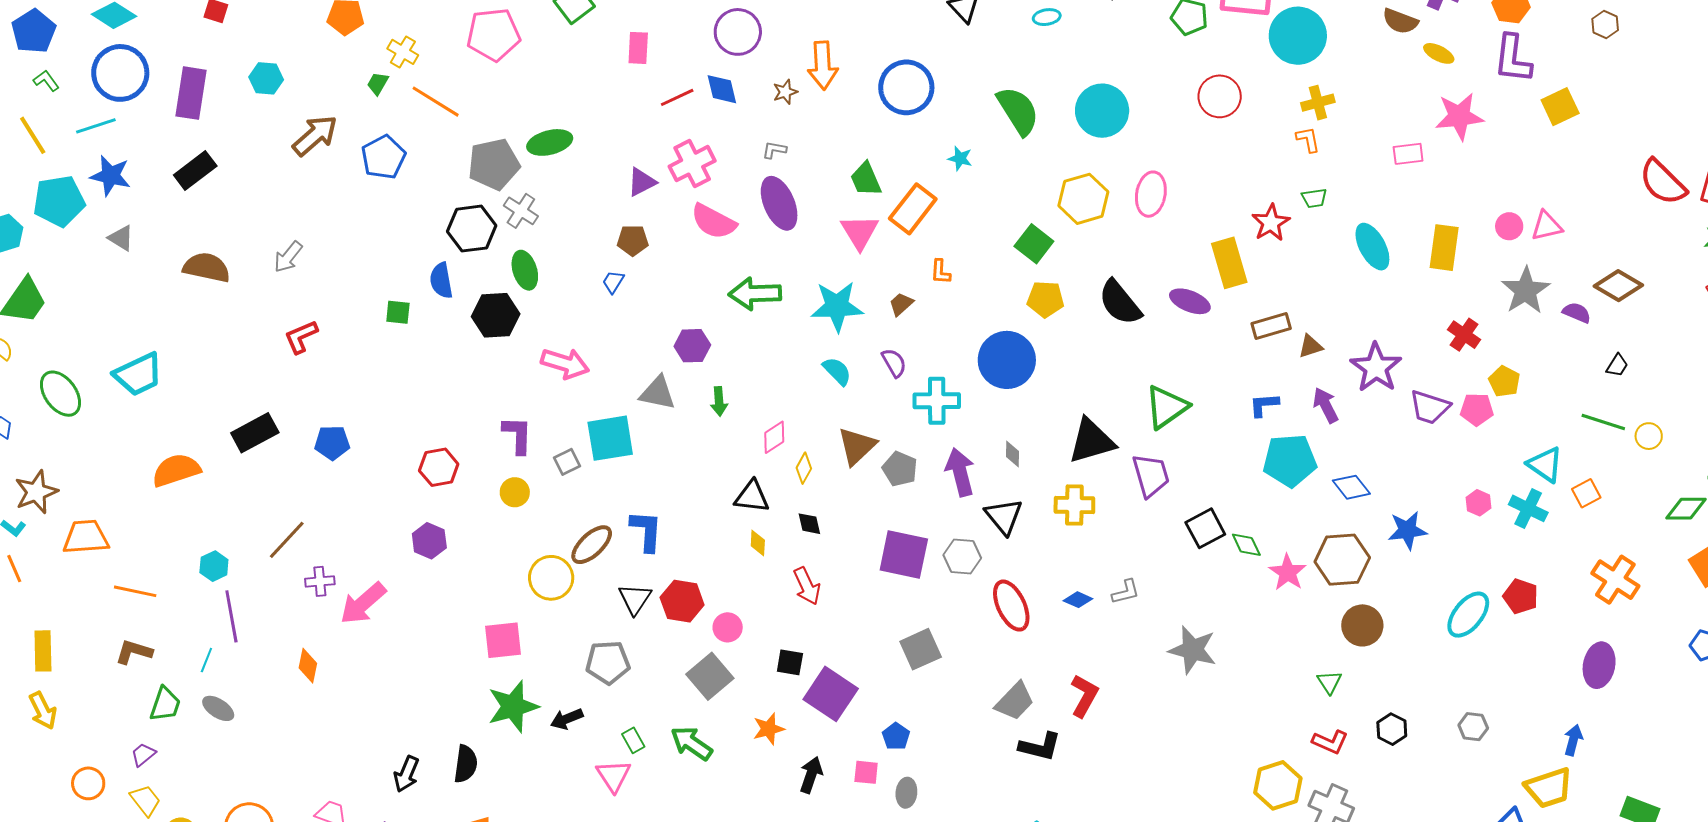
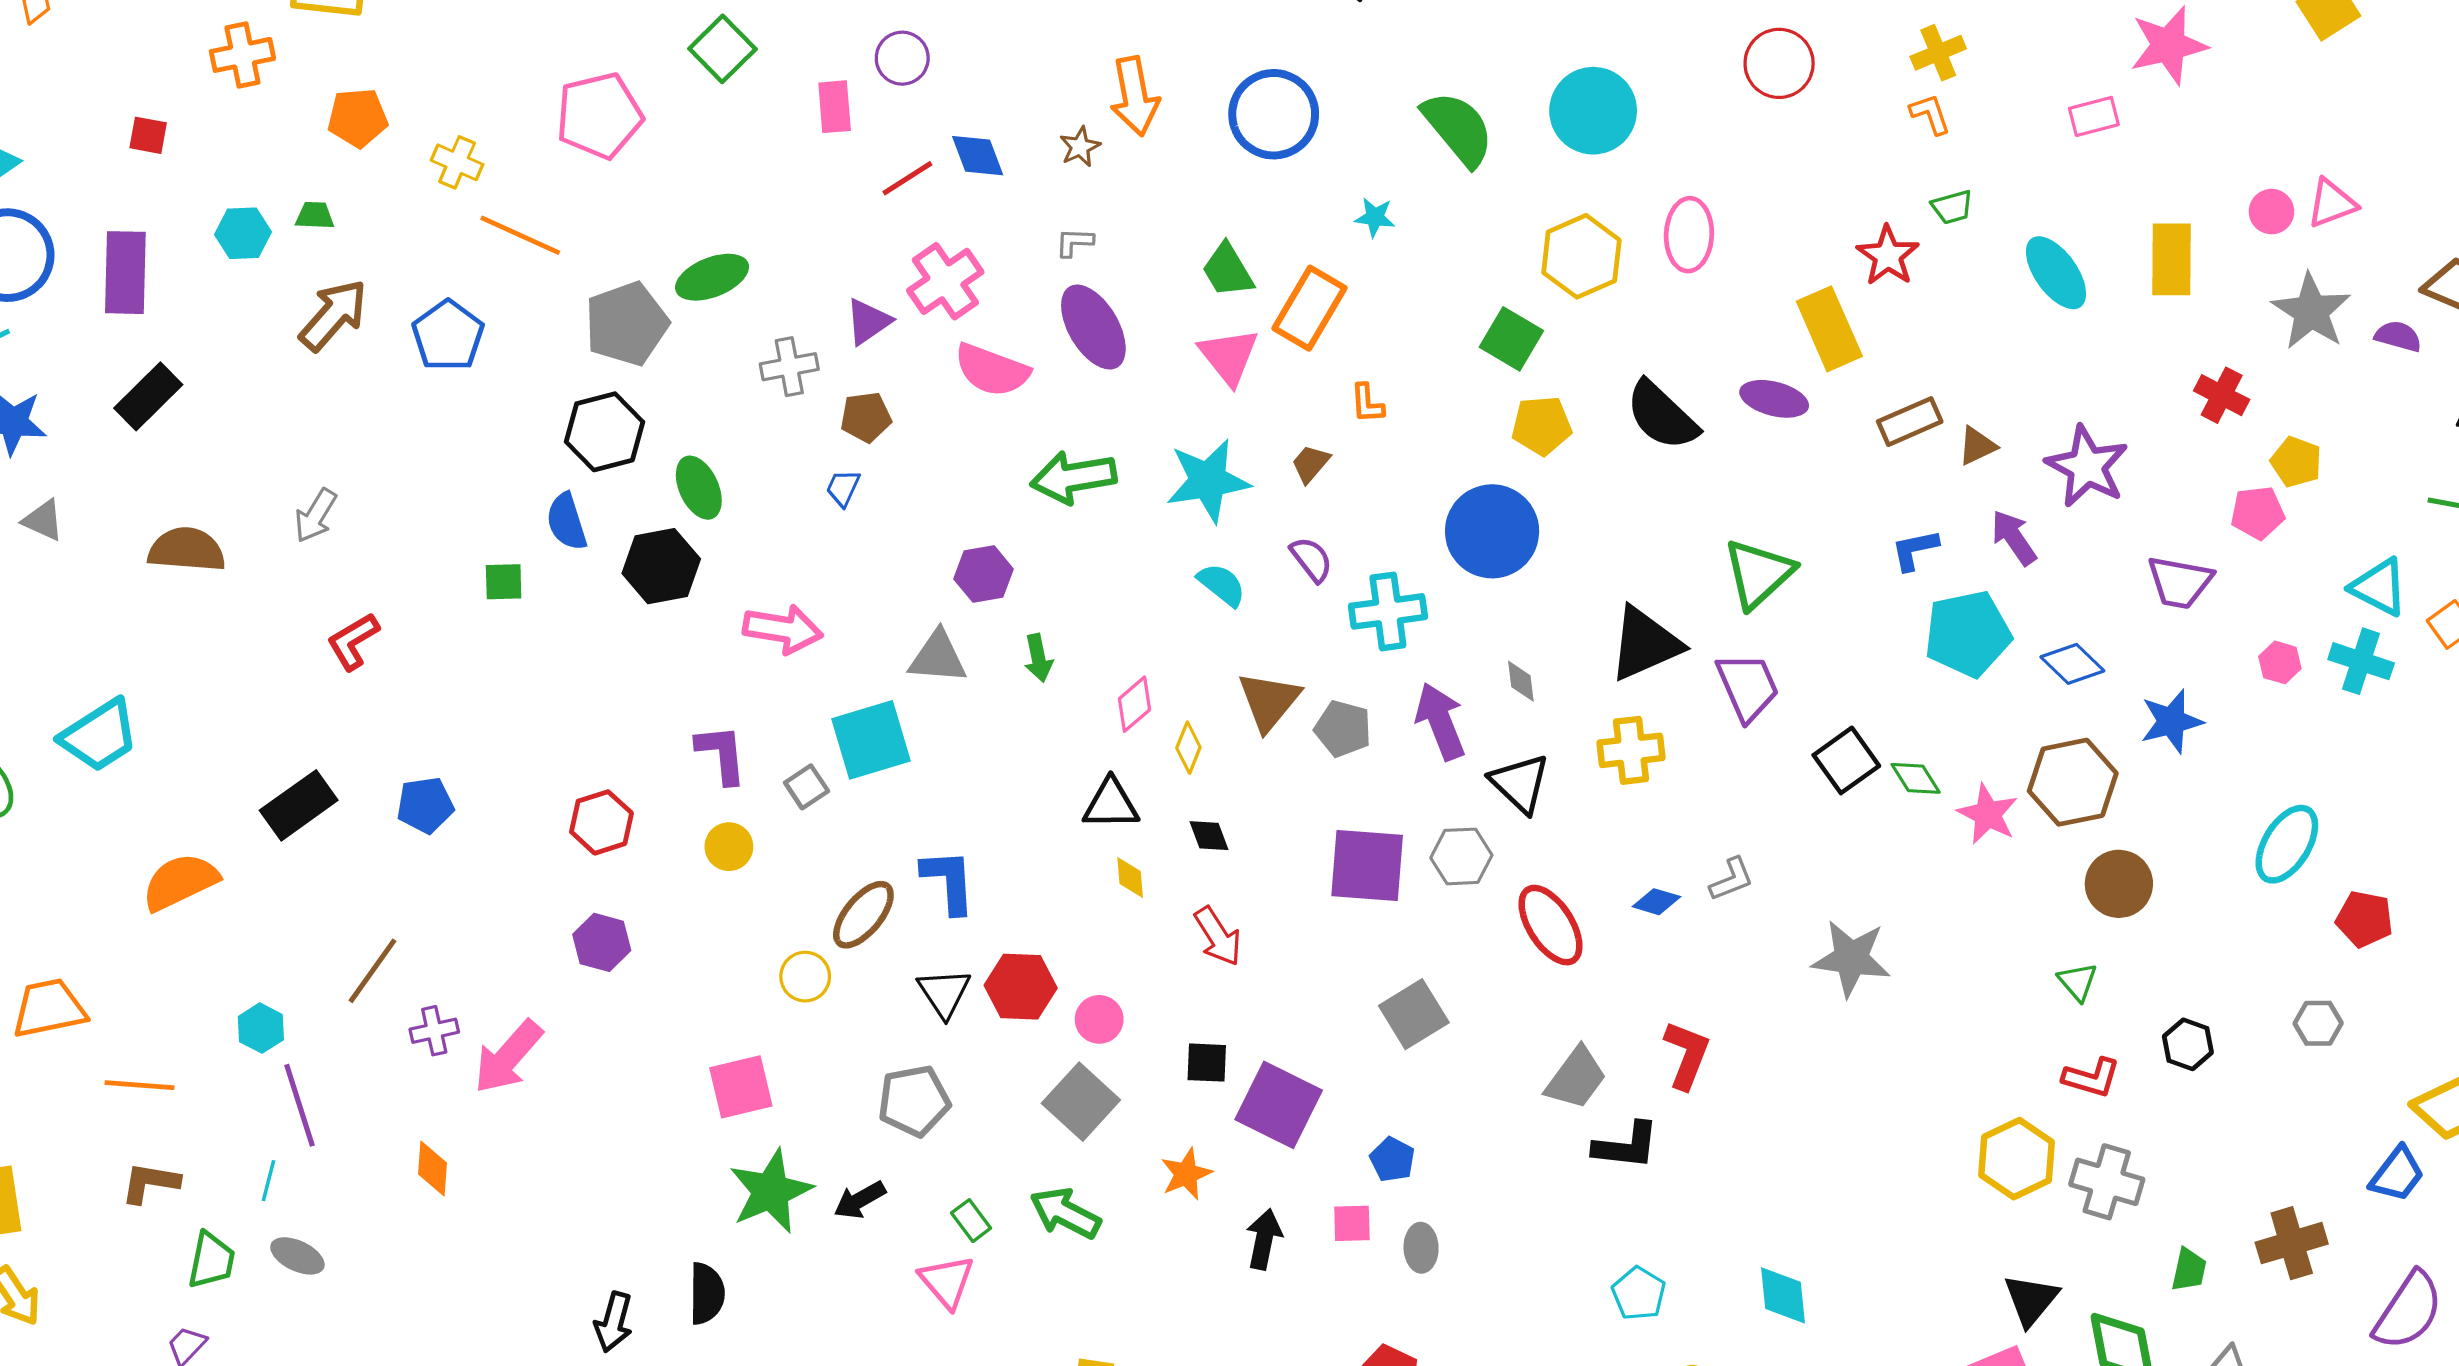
purple circle: (738, 32) -> (902, 58), moved, size x0.7
green trapezoid: (378, 83) -> (315, 216), moved, turned 70
gray cross: (521, 211) -> (789, 367), moved, turned -36
purple trapezoid: (1430, 407) -> (2180, 582), moved
yellow circle: (551, 578) -> (805, 977), size x0.7
red pentagon: (1521, 596) -> (2364, 919), moved

